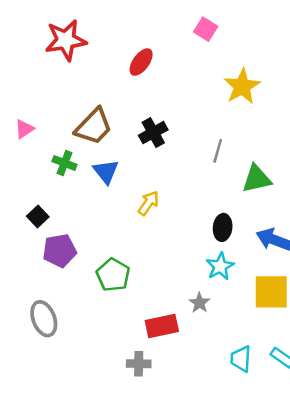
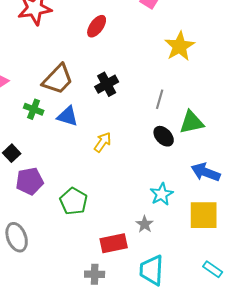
blue triangle: (106, 171) -> (68, 116), turned -35
black ellipse: (223, 227) -> (164, 136), moved, turned -50
cyan trapezoid: (241, 359) -> (152, 270), moved, size x1.4

